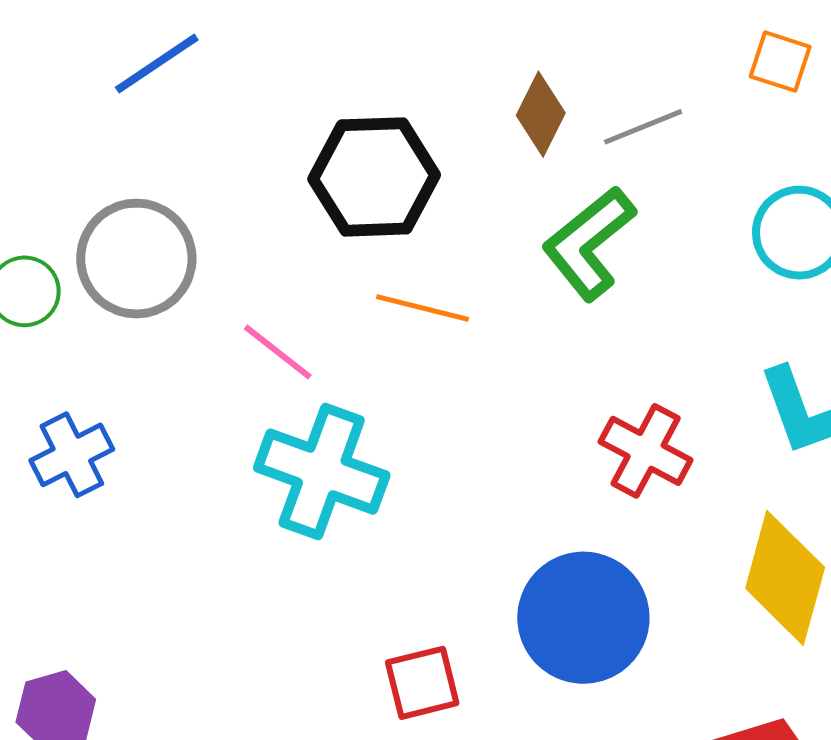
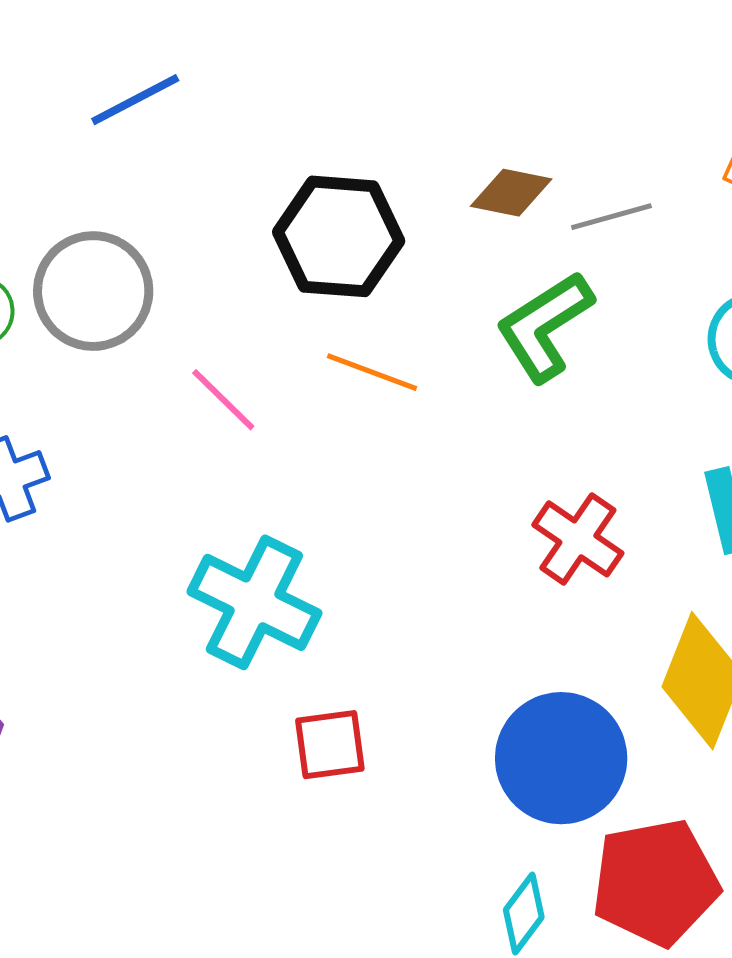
brown diamond: (541, 114) -> (511, 193), turned 68
cyan cross: (322, 472) -> (254, 602), moved
blue circle: (583, 618) -> (561, 758), moved

